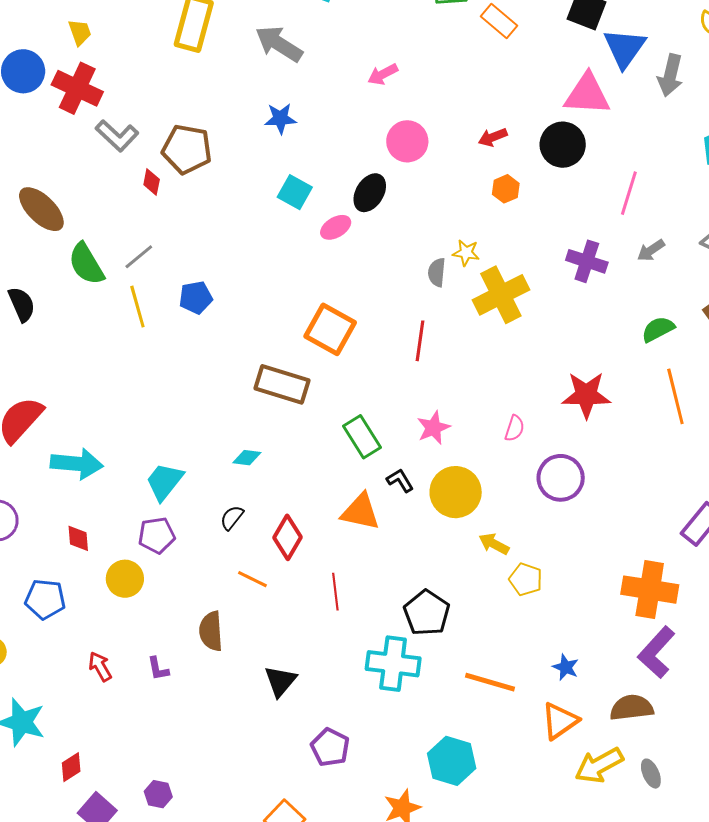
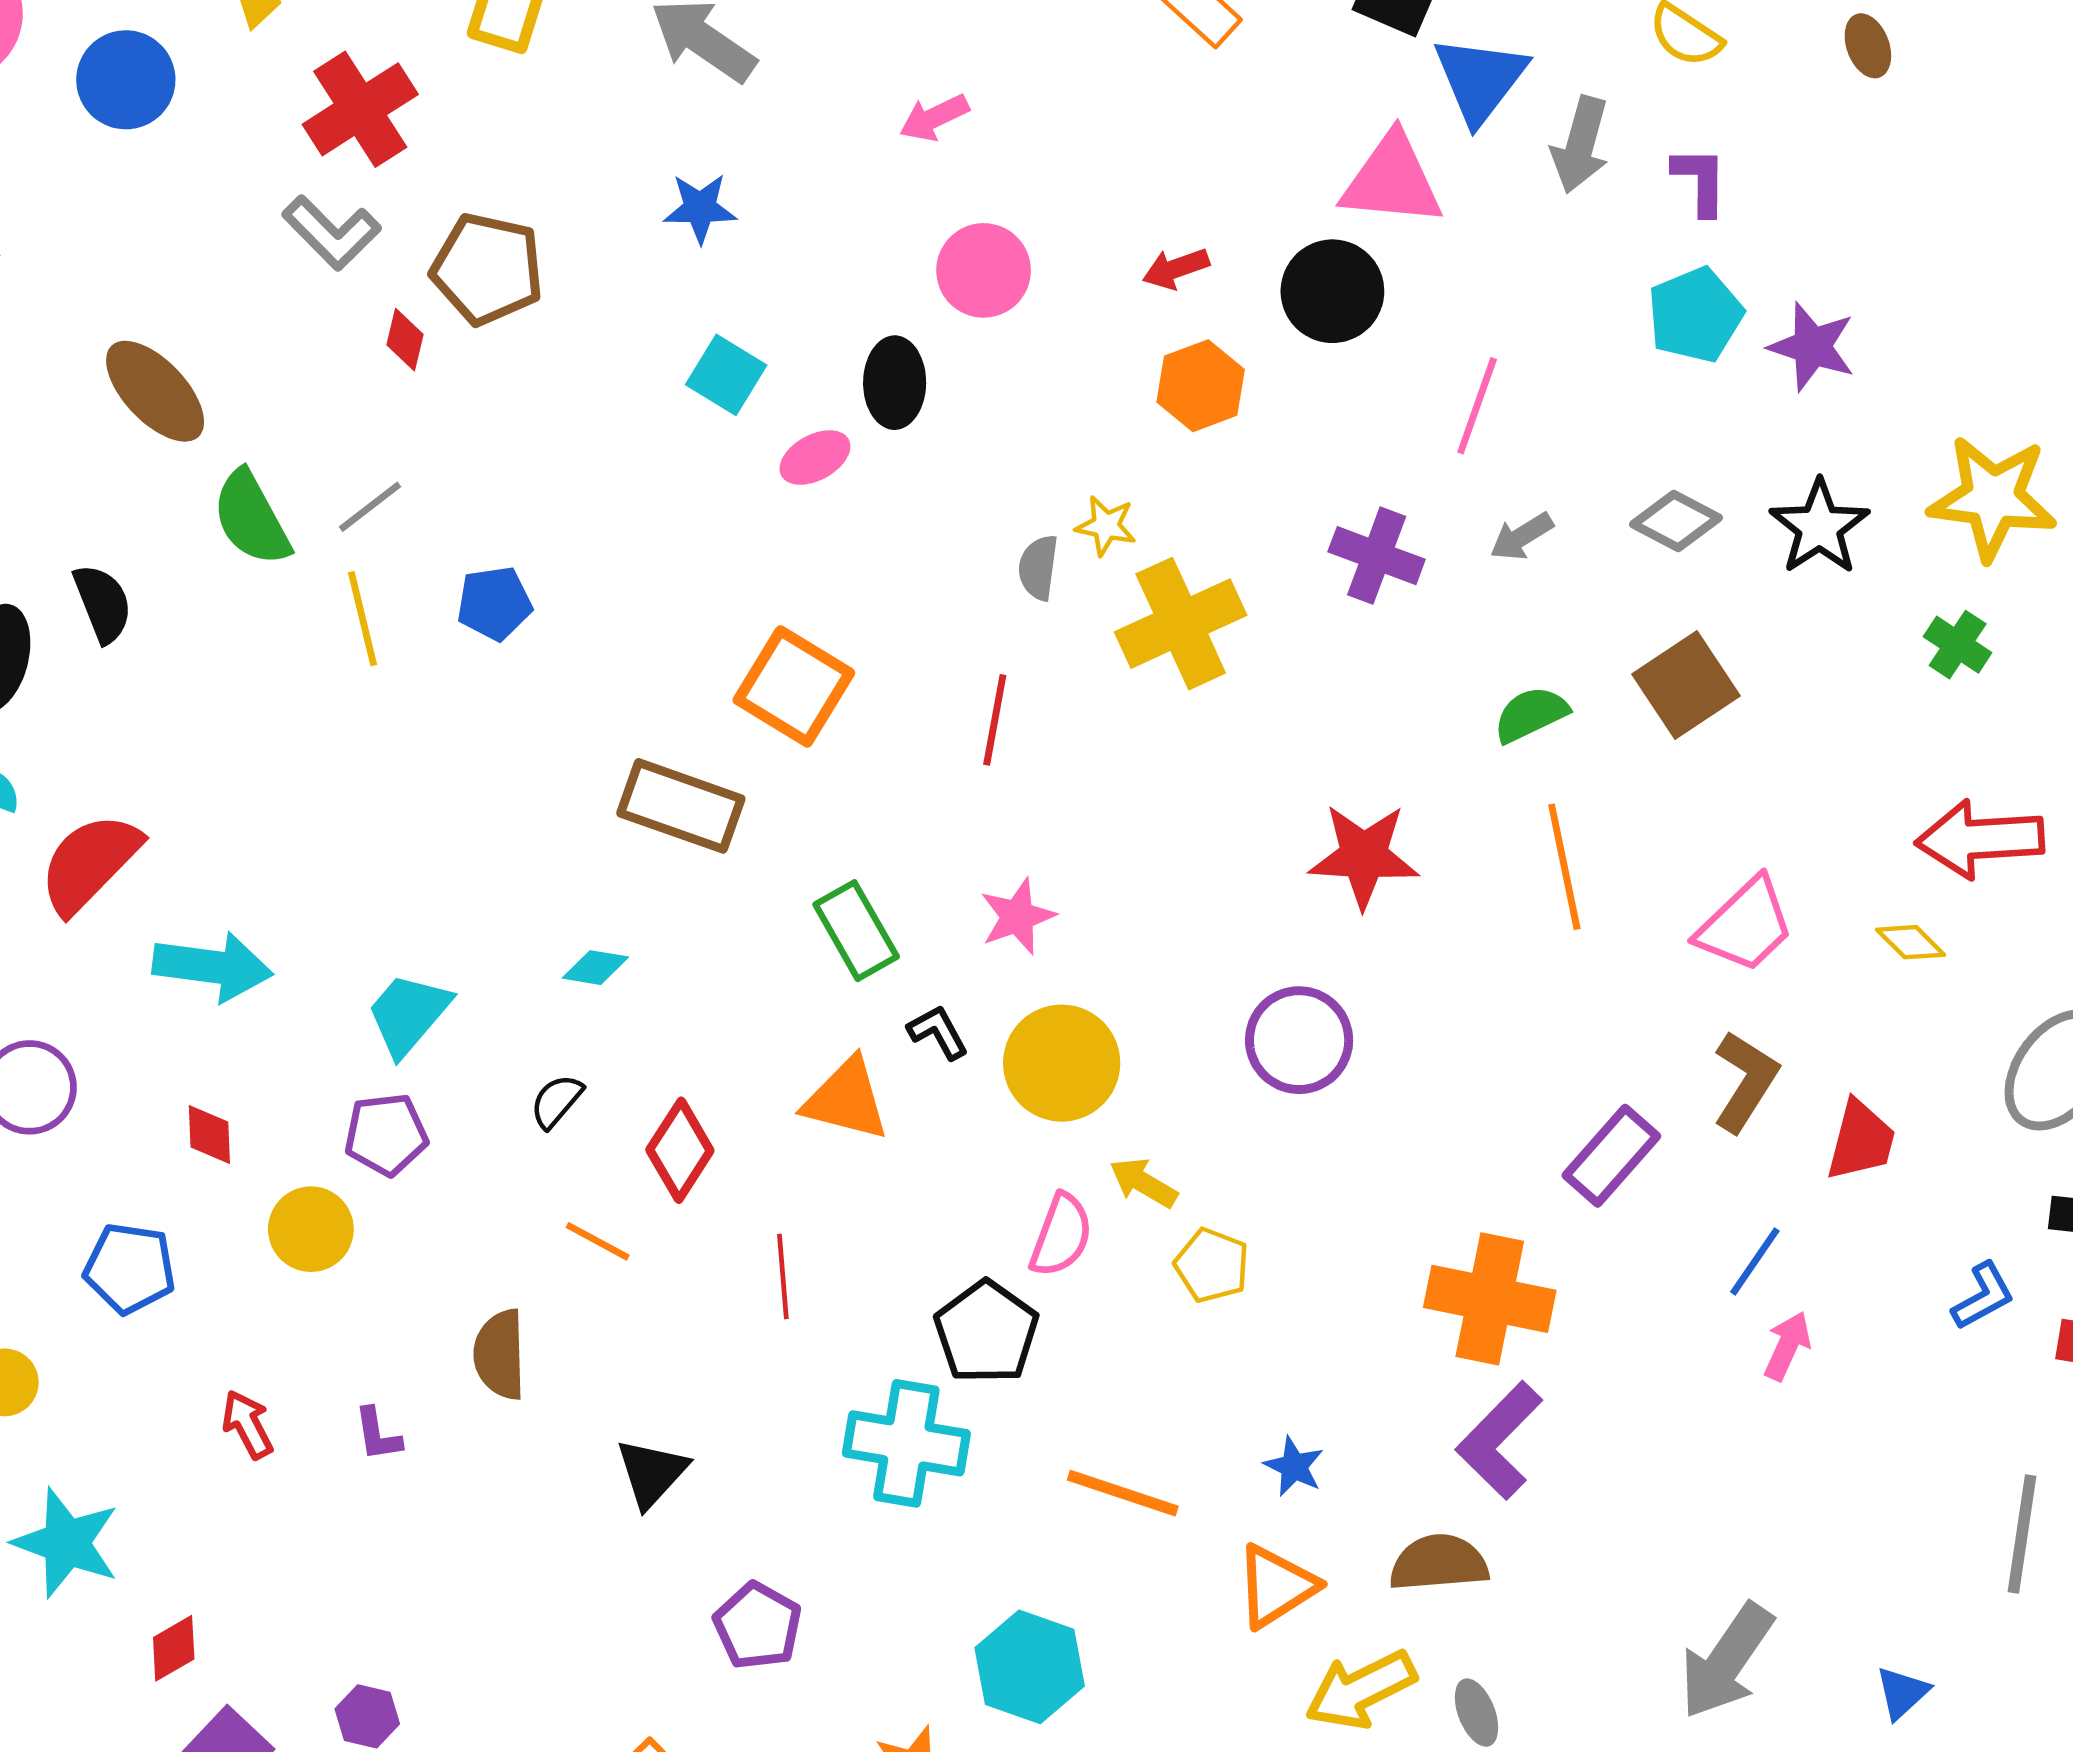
red cross: (77, 88) -> (360, 109), moved, turned 30
orange hexagon: (506, 189) -> (1201, 386), size x1.4
black ellipse: (370, 193) -> (895, 383), turned -33
pink semicircle: (514, 428) -> (1061, 1235), moved, size x1.4

